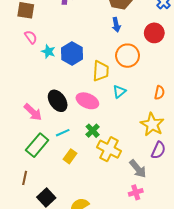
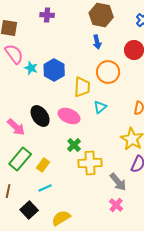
pink semicircle: (31, 37) -> (14, 54), size x1.5
cyan line: (63, 133) -> (45, 188), moved
yellow cross: (109, 149) -> (90, 163), turned -30
yellow rectangle: (70, 156) -> (43, 165), moved
pink cross: (136, 192) -> (116, 205), turned -32

